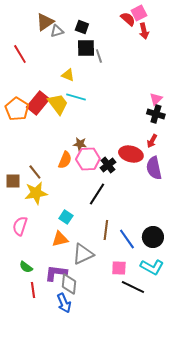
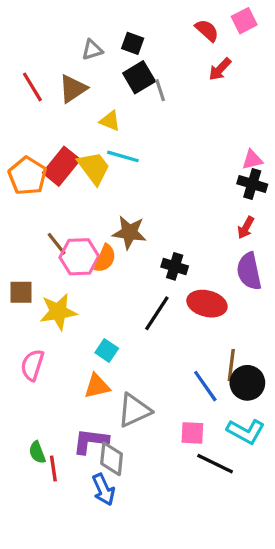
pink square: (139, 13) -> (244, 21), moved
brown triangle: (45, 22) -> (73, 89), moved
red arrow: (144, 31) -> (220, 69), moved, turned 56
black square: (86, 48) -> (139, 77), turned -30
pink triangle: (156, 99) -> (252, 160), turned 32
brown star: (80, 144) -> (129, 232), size x1.5
red ellipse: (131, 154) -> (207, 304), moved
pink hexagon: (88, 159) -> (79, 257), moved
black cross: (108, 165) -> (175, 266), turned -35
brown line: (35, 172) -> (57, 244), moved
brown line: (106, 230) -> (231, 365), moved
green semicircle: (26, 267) -> (37, 452), moved, turned 32

